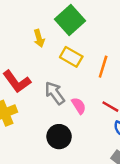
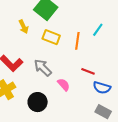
pink semicircle: (79, 106) -> (64, 85), moved
black circle: (59, 137) -> (38, 102), moved

